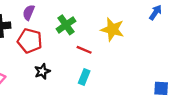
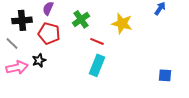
black star: (42, 71) -> (39, 60), moved
cyan rectangle: (84, 77) -> (97, 65), size x1.5

